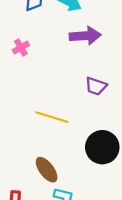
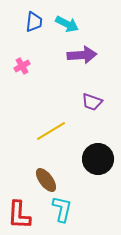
yellow line: (52, 117) -> (51, 131), turned -48

